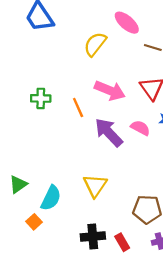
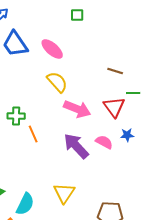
pink ellipse: (127, 23) -> (52, 49), moved
yellow semicircle: (95, 44) -> (57, 82), moved, turned 100
orange line: (78, 107) -> (33, 134), moved

